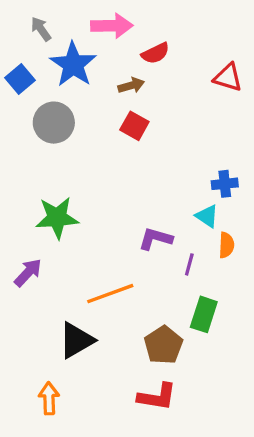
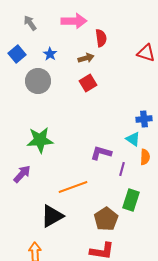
red semicircle: (155, 53) -> (101, 38), turned -72
blue star: (73, 64) -> (50, 54), moved, size x0.5
red square: (134, 126) -> (88, 83), turned 30

